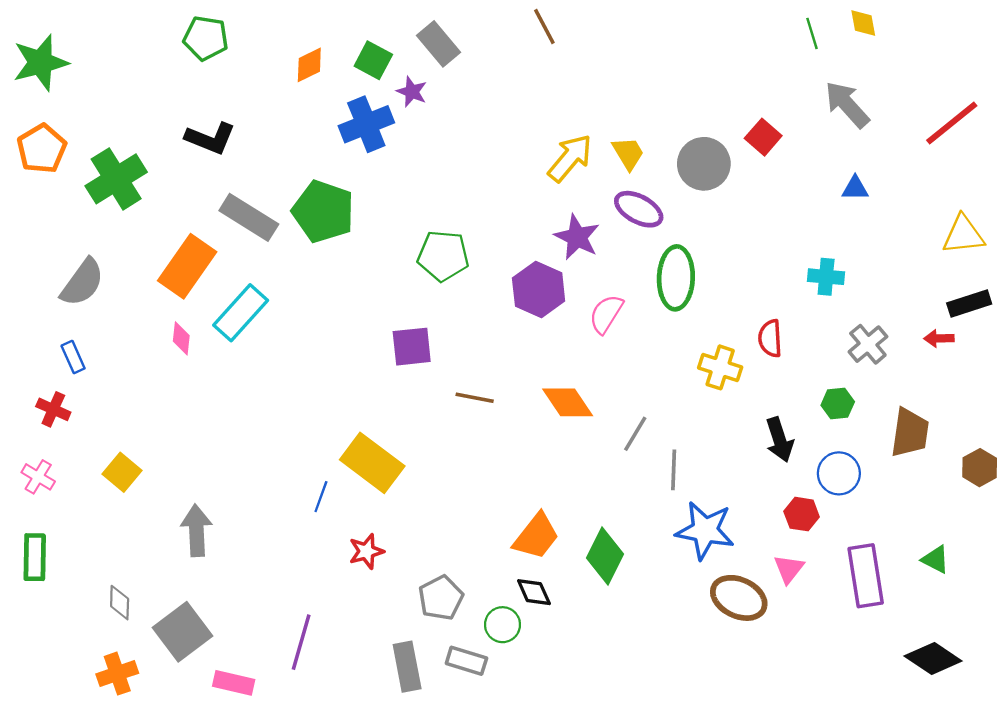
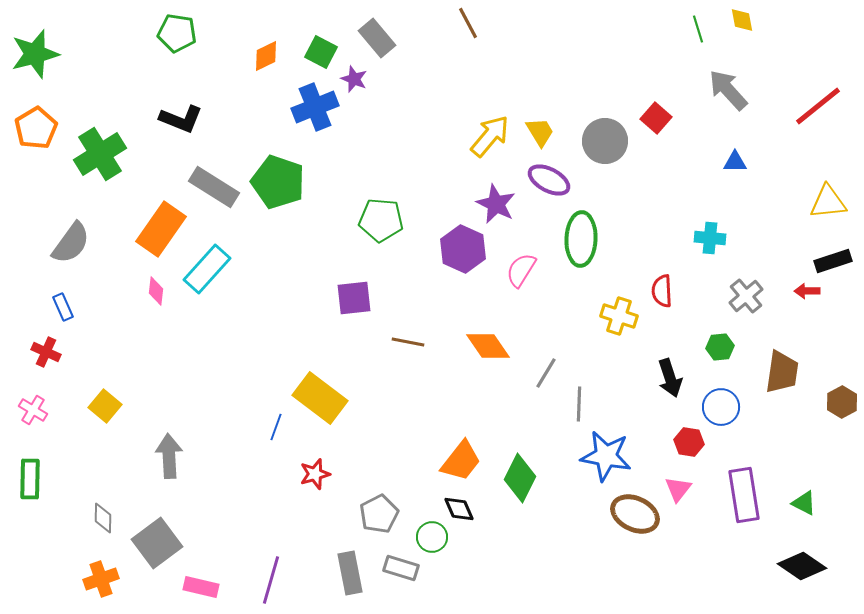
green triangle: (935, 560) -> (804, 503), moved
purple line: (301, 642) -> (271, 580), moved

